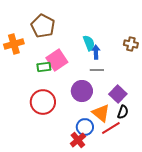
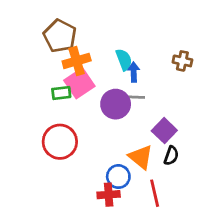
orange cross: (14, 44) -> (77, 61), moved
purple circle: (82, 91) -> (116, 104), moved
red line: (111, 128) -> (155, 193), moved, turned -72
red cross: (78, 140) -> (109, 195), turned 35

